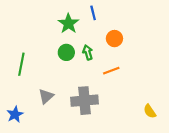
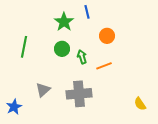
green arrow: (88, 52) -> (82, 57), moved
green line: (21, 64) -> (24, 47), moved

